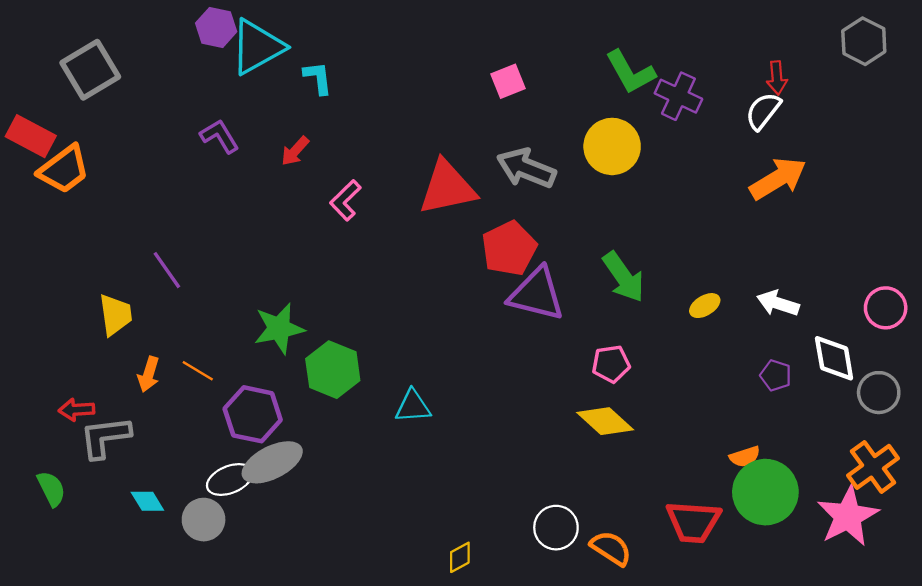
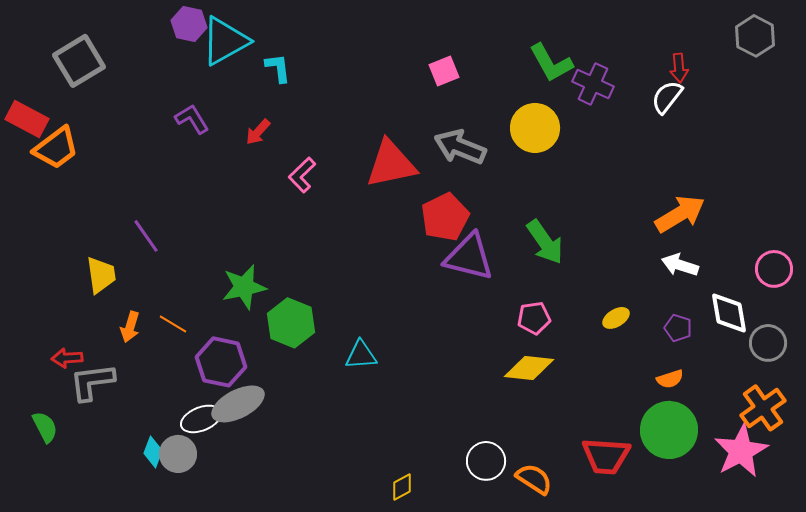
orange arrow: (778, 179) -> (680, 214), moved
yellow ellipse: (705, 306) -> (616, 318), moved
yellow diamond: (605, 421) -> (529, 368), turned -36
orange semicircle: (745, 457) -> (670, 379), moved
cyan diamond: (147, 501) -> (153, 452), moved, turned 52

